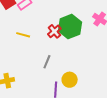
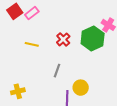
green hexagon: (70, 27) -> (93, 39), moved

